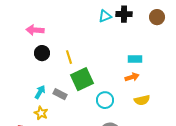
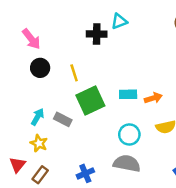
black cross: (124, 14) -> (97, 34), moved
pink arrow: (35, 30) -> (31, 39), turned -132
cyan rectangle: (135, 59) -> (128, 94), moved
cyan circle: (105, 100) -> (129, 134), moved

